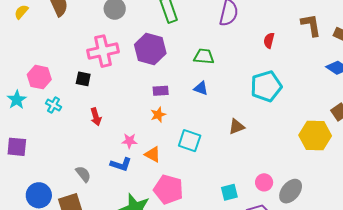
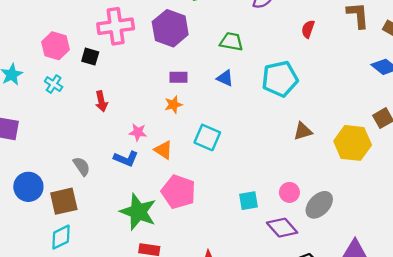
pink hexagon: (39, 77) -> (56, 46), moved
cyan pentagon: (266, 86) -> (280, 79), moved
brown triangle: (237, 127) -> (303, 131), moved

